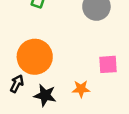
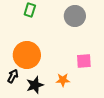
black star: (45, 95) -> (35, 85), turned -30

